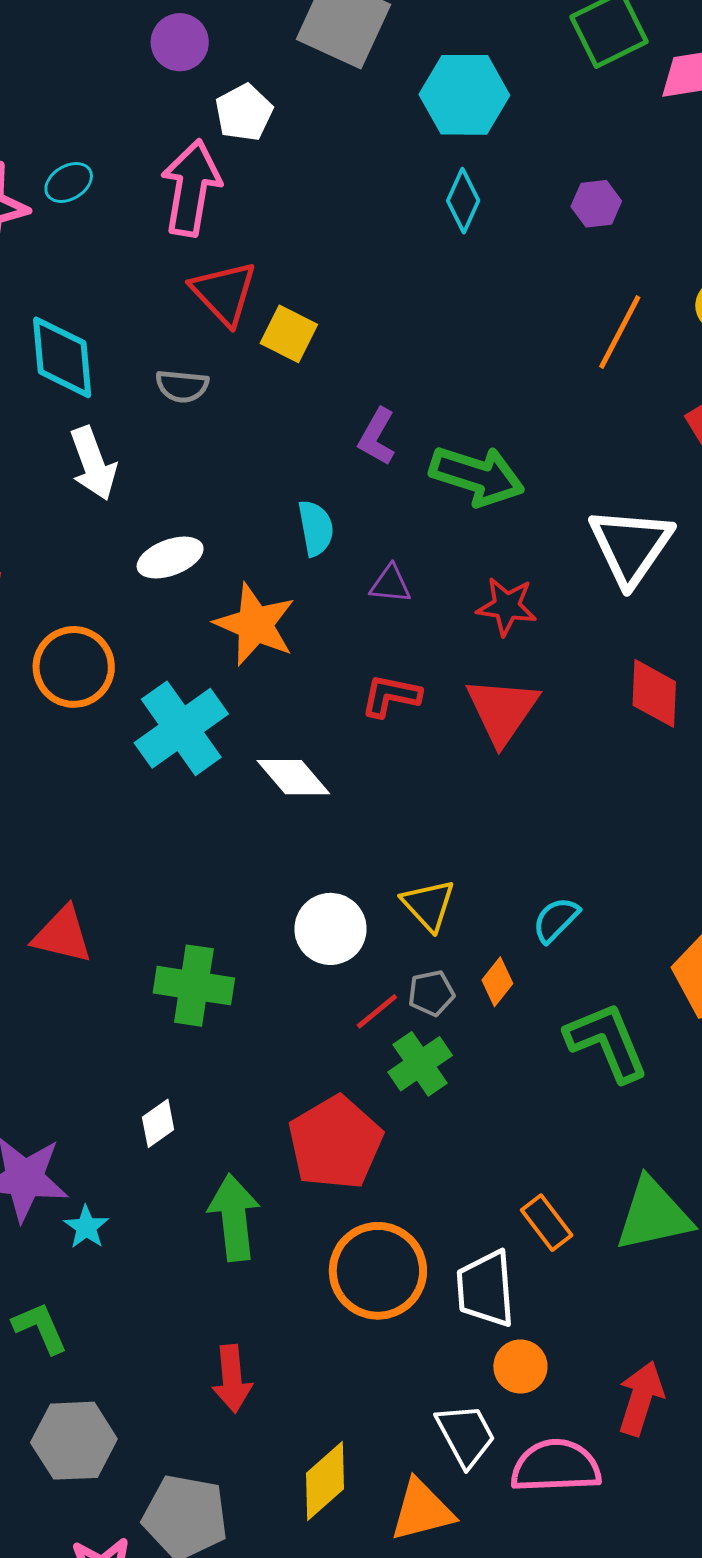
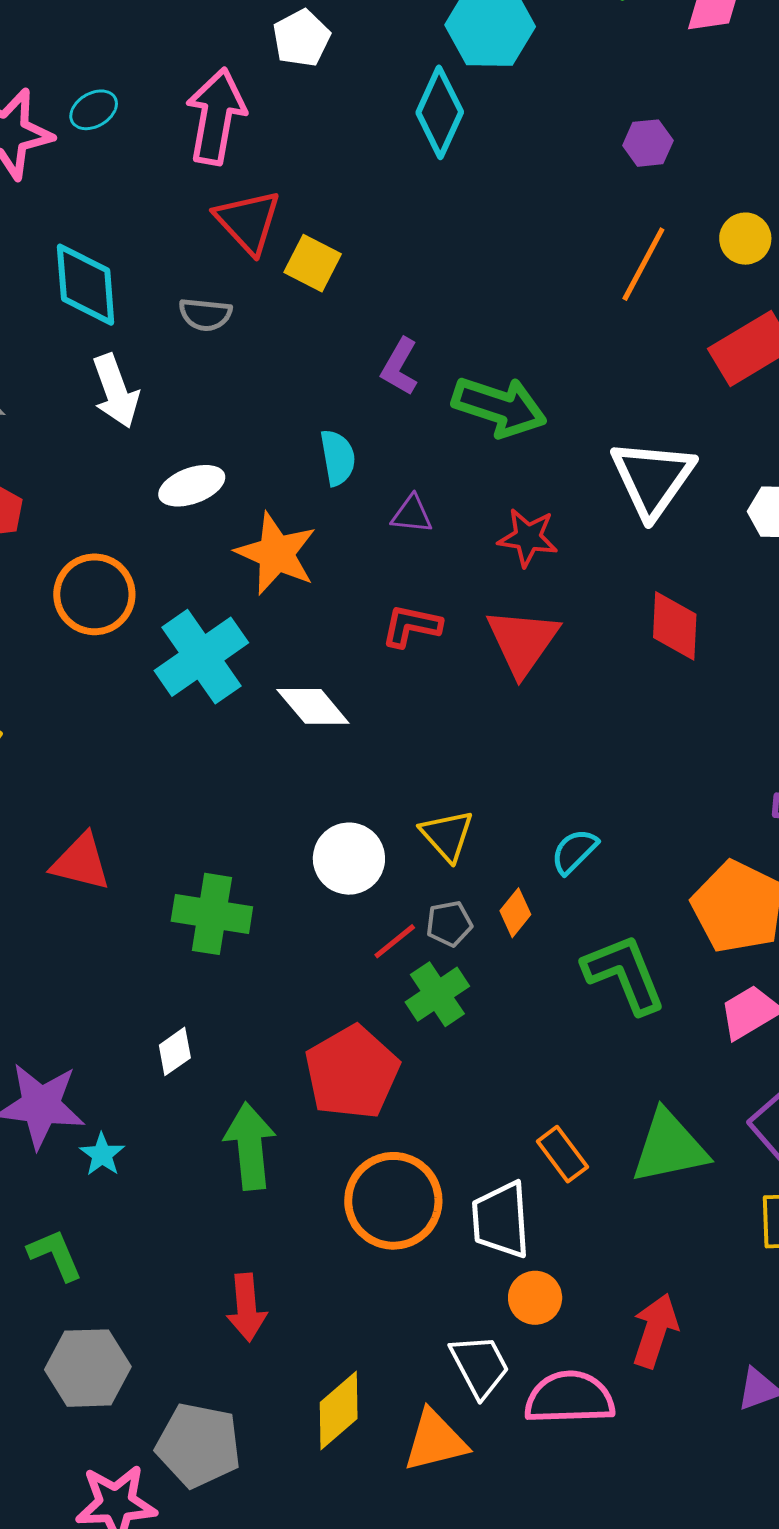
white pentagon: (244, 113) -> (301, 38), moved
cyan diamond: (463, 201) -> (440, 112), moved, size x1.4
purple hexagon: (596, 204) -> (648, 143), moved

